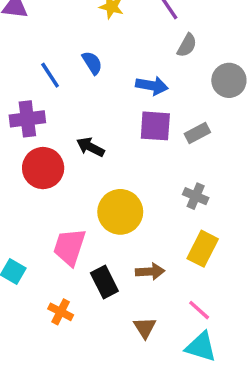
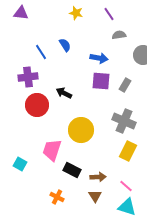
gray semicircle: (187, 45) -> (119, 35), turned -128
gray rectangle: (197, 133) -> (125, 85), turned -32
gray cross: (196, 196) -> (124, 121), size x1.6
brown arrow: (150, 271) -> (98, 177), moved
black rectangle: (104, 282) -> (72, 170), turned -36
orange cross: (61, 312) -> (57, 197), moved

